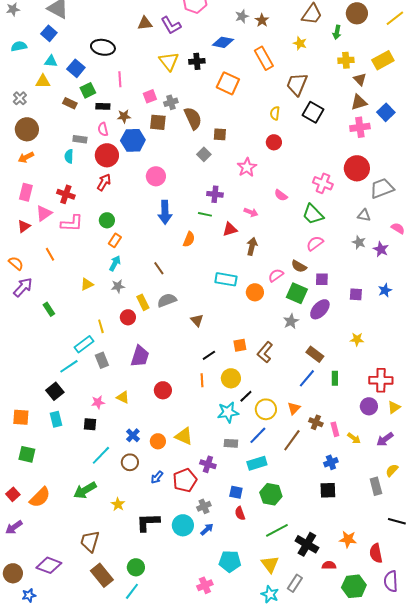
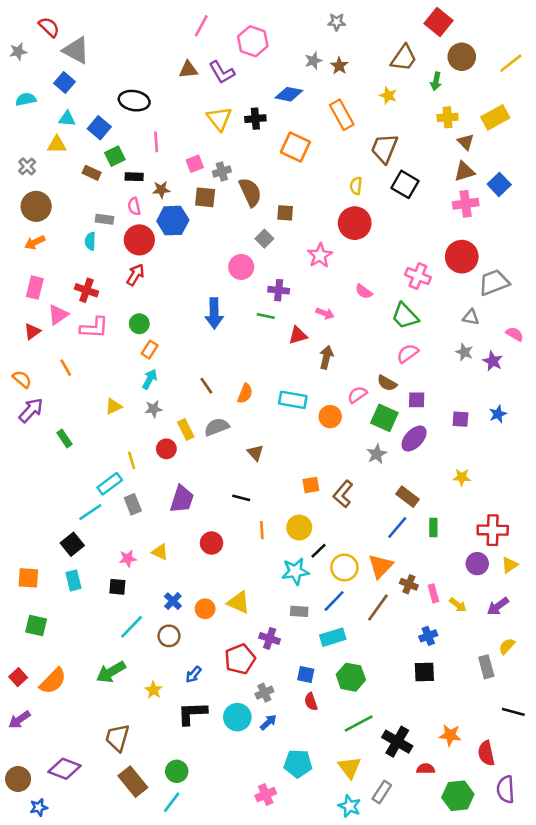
red circle: (274, 142) -> (355, 223), size x1.6
pink circle: (156, 176) -> (241, 267), moved
orange semicircle: (189, 239) -> (245, 393), moved
black line: (209, 355) -> (241, 498), moved, turned 48
orange triangle: (294, 408) -> (380, 566), size x1.5
blue arrow: (157, 477) -> (193, 675), moved

